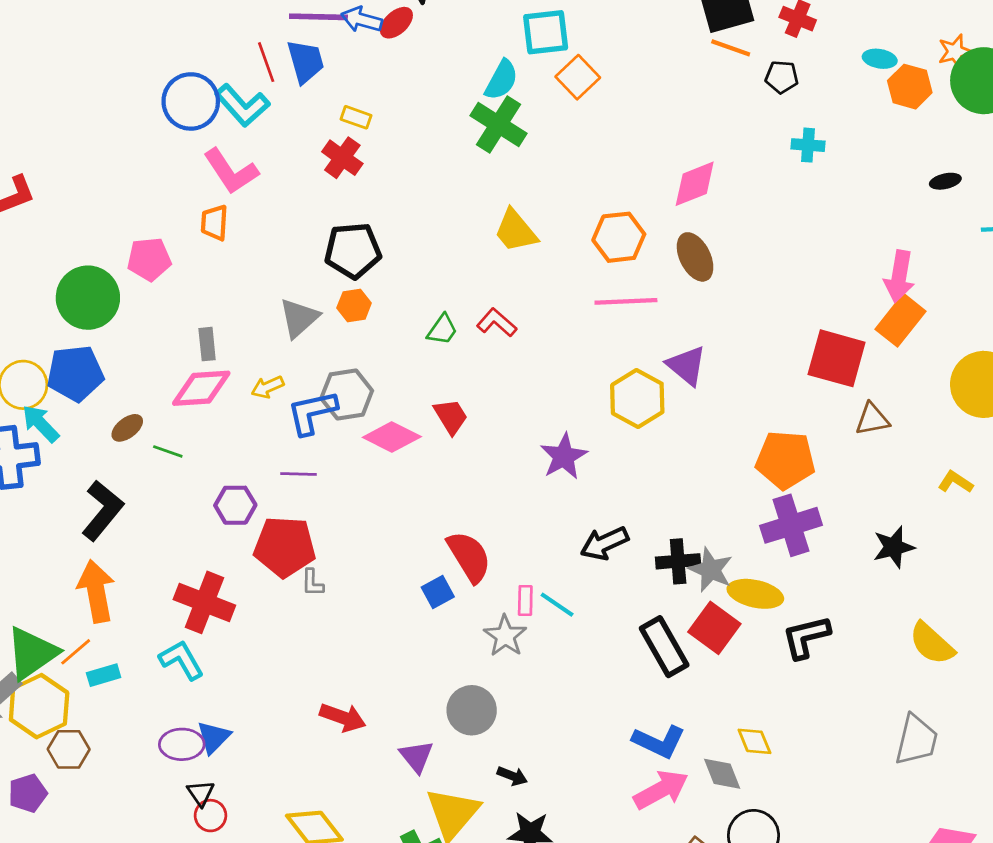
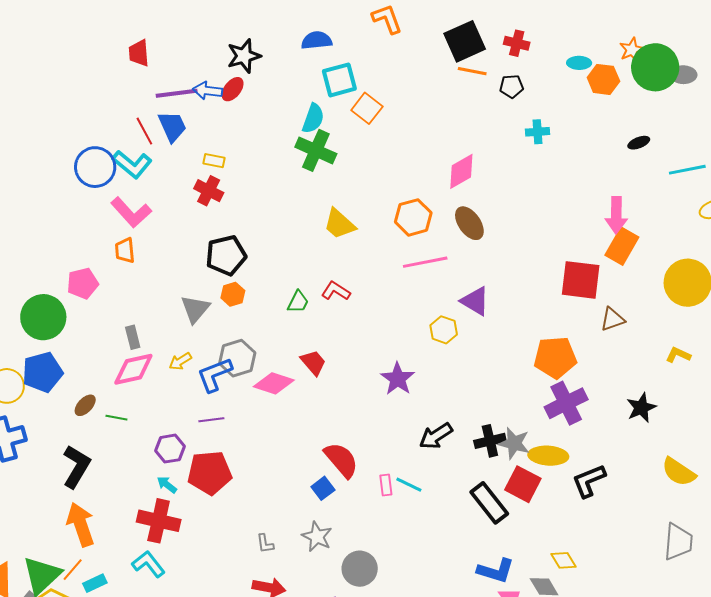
yellow hexagon: (637, 398) -> (444, 330), size x0.7
cyan arrow: (41, 424) -> (167, 485), moved, size x0.7
gray L-shape: (312, 583) -> (265, 544), moved
gray star: (505, 636) -> (317, 536), moved

